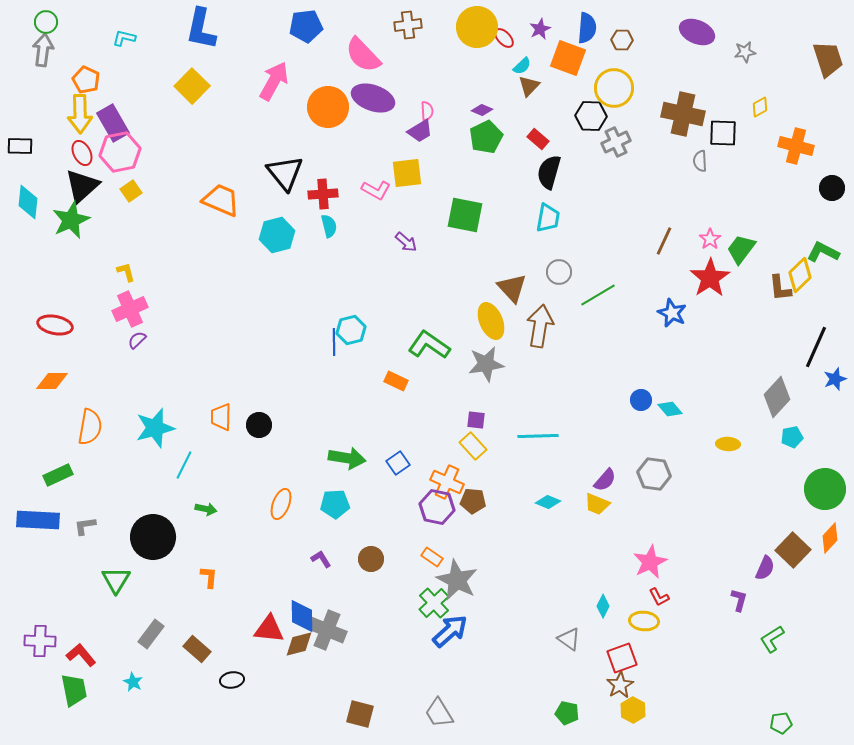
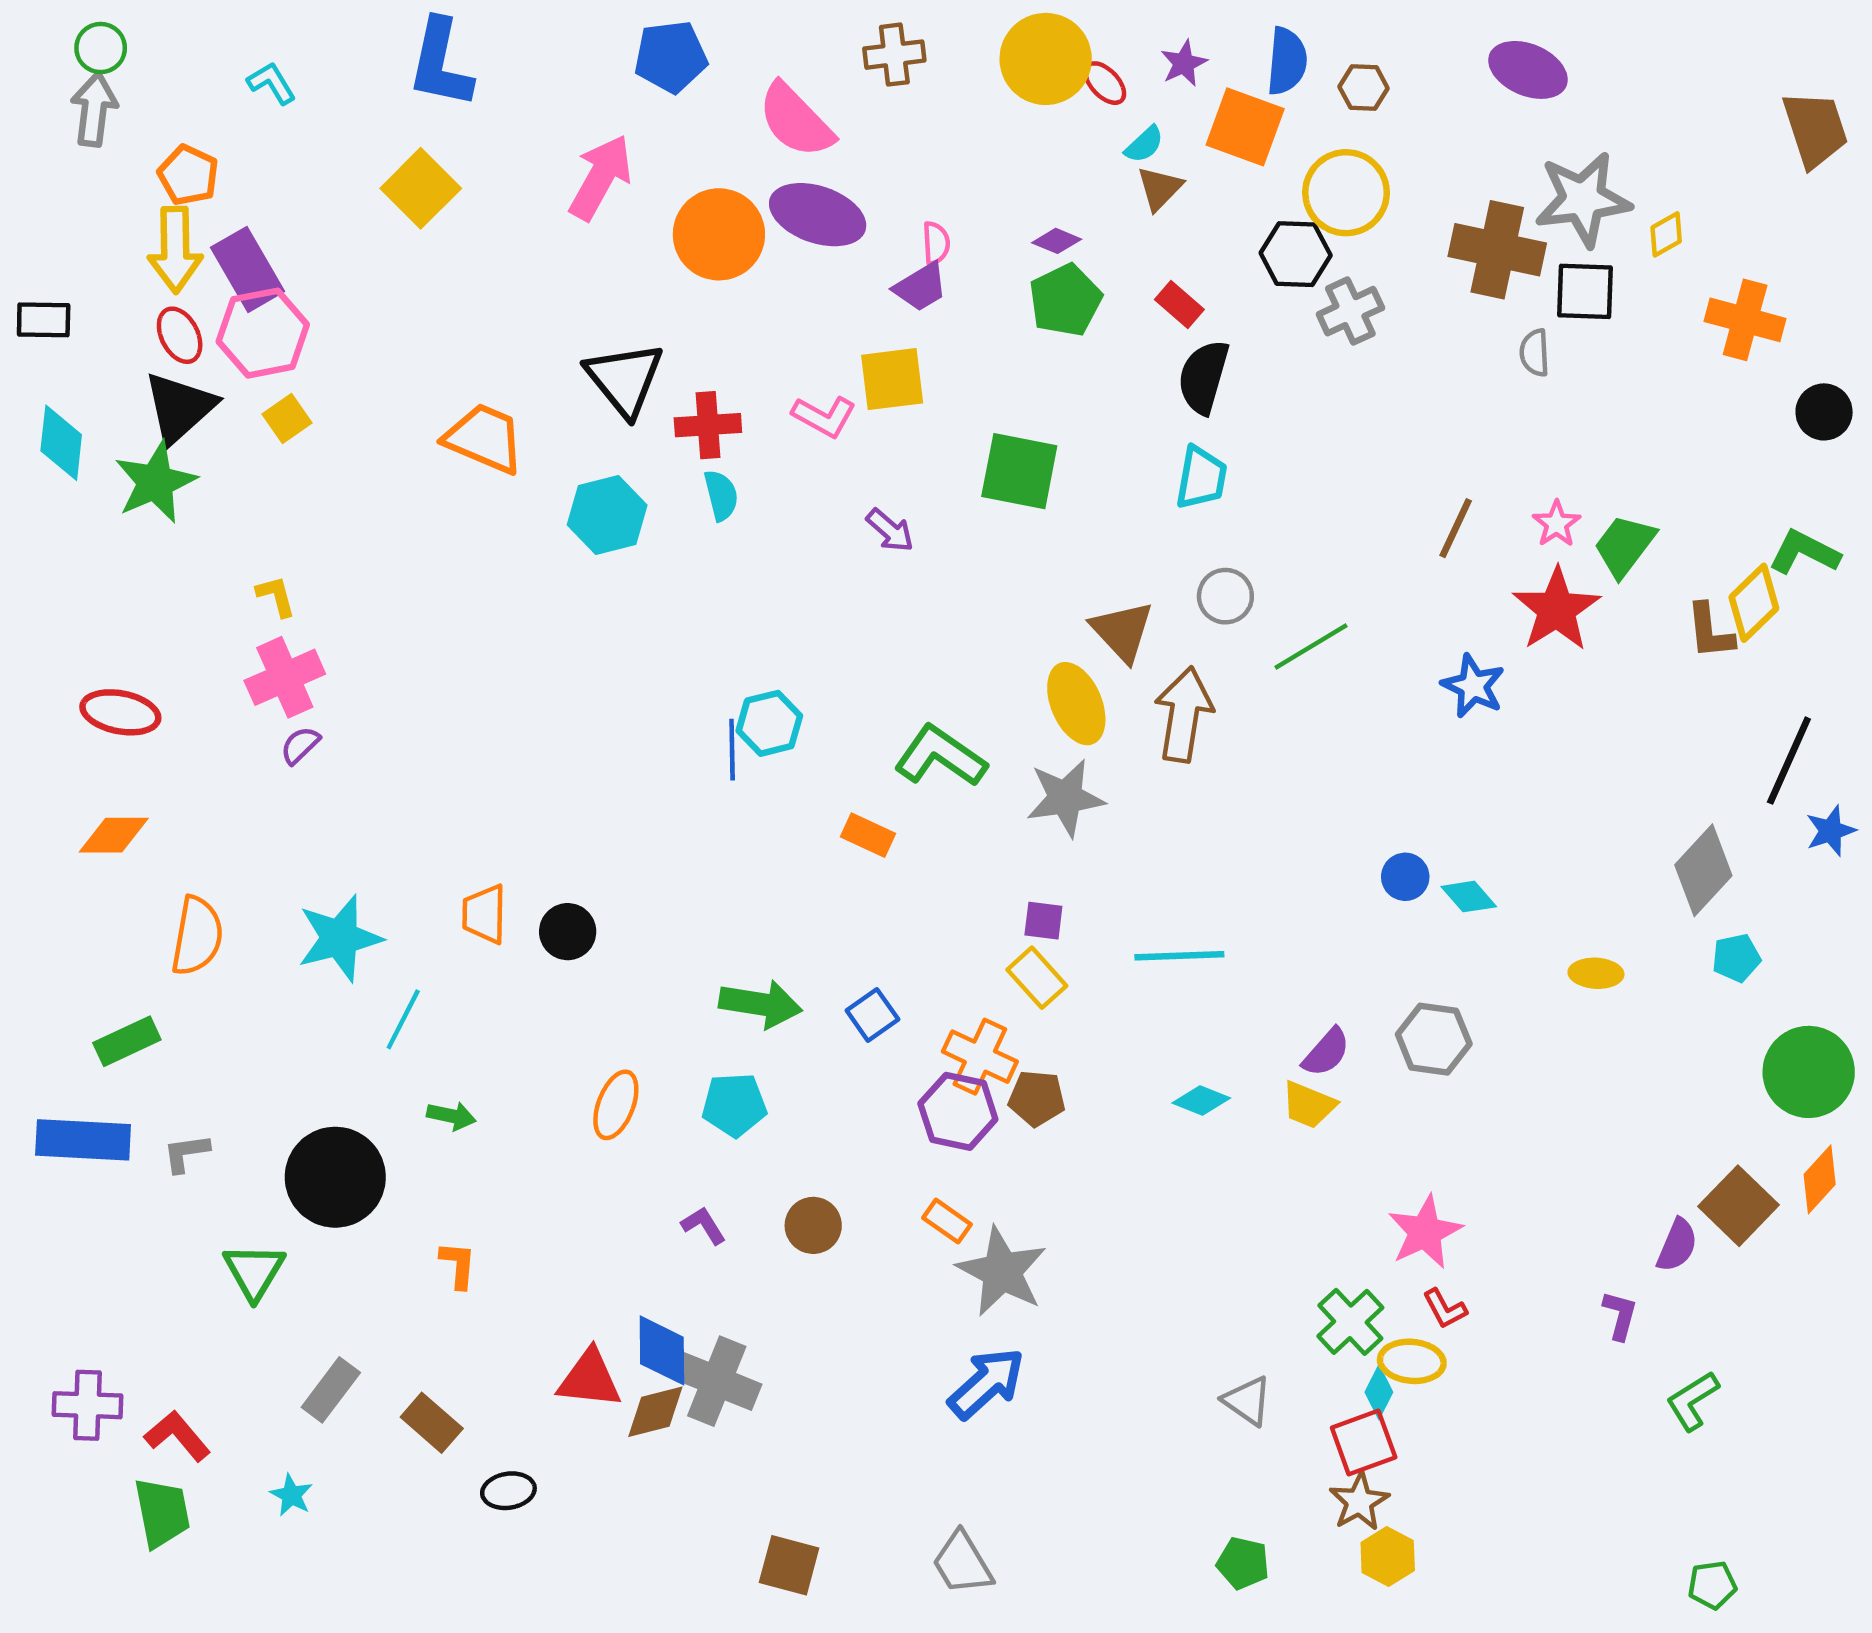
cyan L-shape: (124, 38) -> (272, 83), turned 45
gray star: (745, 52) -> (1583, 199), moved, size x2.0
green cross: (434, 603) -> (1350, 1322), moved
cyan diamond: (603, 606) -> (1379, 1392), moved

